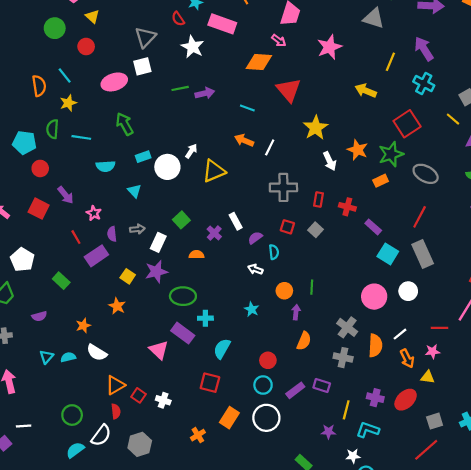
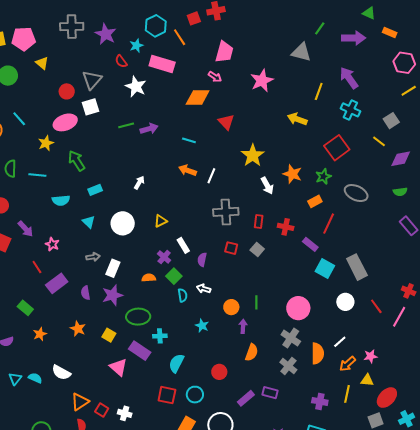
red circle: (86, 46) -> (67, 91), moved
red triangle: (289, 90) -> (226, 122), size x0.7
yellow star: (68, 103) -> (46, 143), moved
green star: (391, 154) -> (323, 177), size x0.7
white circle: (167, 167) -> (123, 223), moved
yellow triangle: (214, 171) -> (161, 221), moved, size x0.6
red line: (420, 217) -> (329, 224), moved
green square: (181, 220) -> (174, 276), moved
purple semicircle: (112, 234) -> (86, 293), moved
purple semicircle: (255, 238) -> (202, 260), turned -40
cyan semicircle: (274, 252) -> (182, 295), moved
yellow square: (128, 276) -> (109, 335), moved
pink circle: (374, 297) -> (298, 308), moved
orange star: (83, 326) -> (40, 334), moved
red line: (440, 328) -> (376, 306), moved, turned 56
cyan semicircle: (68, 357) -> (35, 378), turned 40
gray cross: (343, 358) -> (288, 366), turned 30
orange arrow: (407, 358) -> (347, 364), turned 78
cyan circle: (263, 385) -> (195, 395), moved
red ellipse: (406, 400) -> (387, 398), moved
yellow line: (346, 410) -> (347, 394), moved

